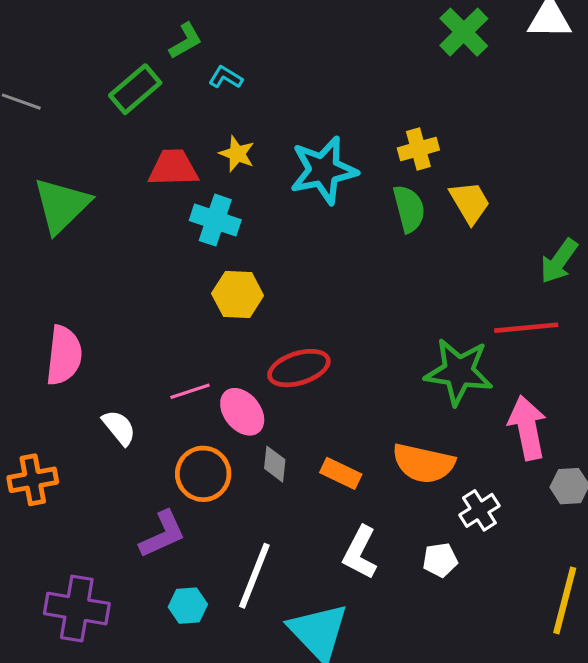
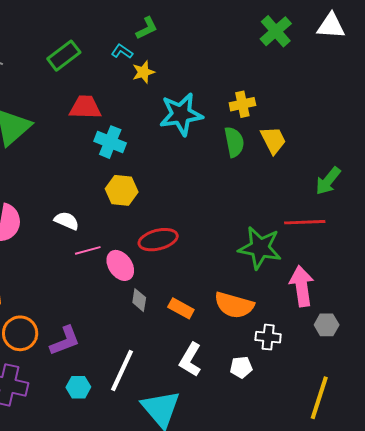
green L-shape: (186, 41) -> (147, 28), moved
yellow star: (237, 154) -> (143, 72), moved, turned 30
white semicircle: (119, 428) -> (67, 221), moved, turned -30
orange circle: (203, 474) -> (20, 333), moved
white cross: (479, 510) -> (268, 337), turned 35

